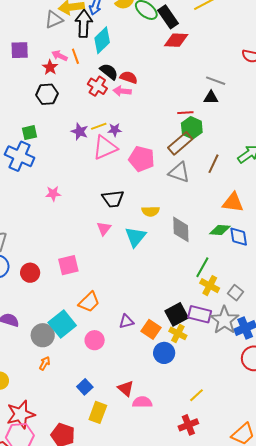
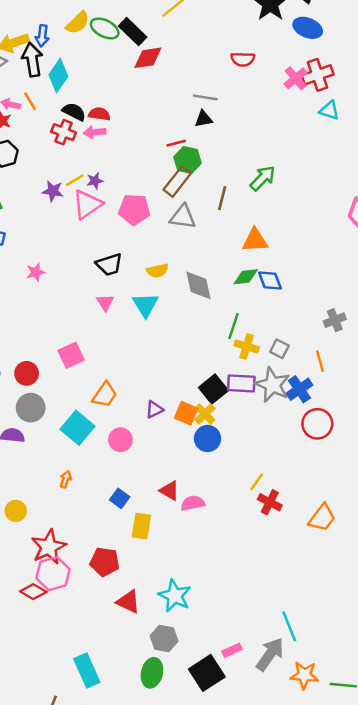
yellow cross: (178, 333) -> (205, 414), moved, turned 30
gray circle: (43, 335) -> (31, 408), moved
red cross: (188, 425) -> (270, 502), moved, turned -30

